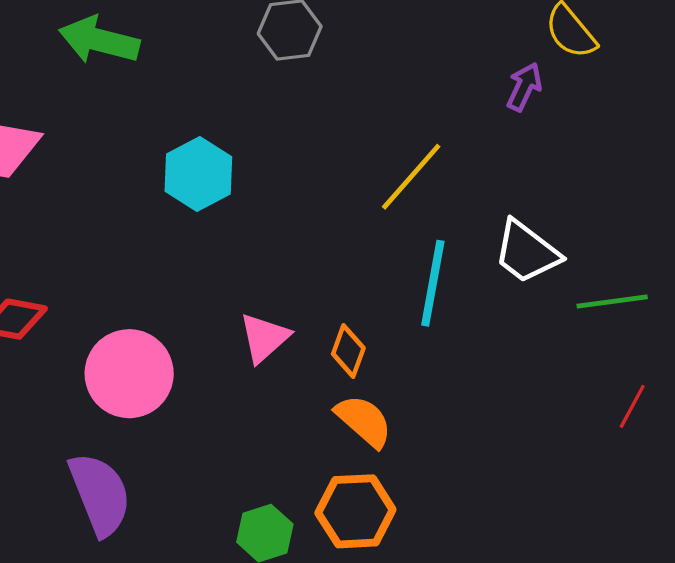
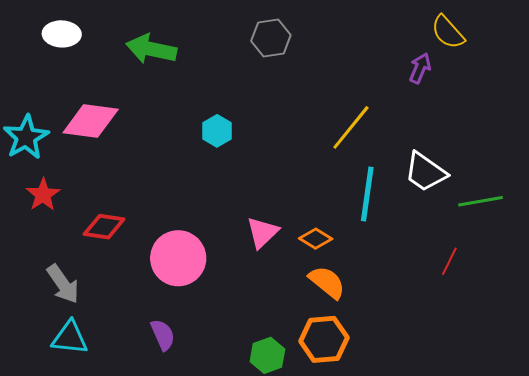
cyan hexagon: (198, 174) -> (217, 131), size x0.7
orange diamond: (348, 351) -> (316, 239), turned -76
red line: (632, 406) -> (449, 261), moved
purple semicircle: (100, 494) -> (163, 335), size x0.6

